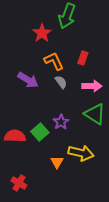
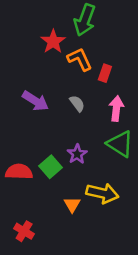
orange L-shape: (54, 61) -> (80, 59), moved
pink arrow: (92, 86) -> (116, 109), turned -84

